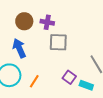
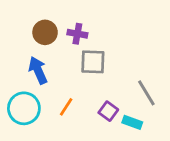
orange line: (34, 81) -> (66, 107), moved

